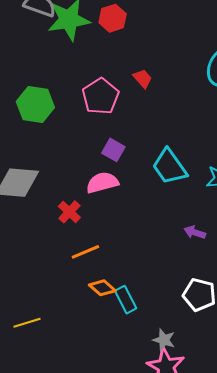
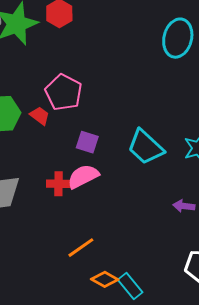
red trapezoid: (143, 79) -> (40, 116), moved
red cross: (69, 212) -> (58, 184), moved, turned -30

